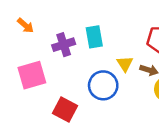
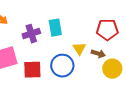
red square: (65, 110) -> (32, 70), moved, turned -30

